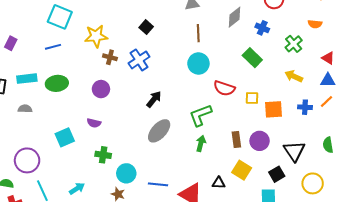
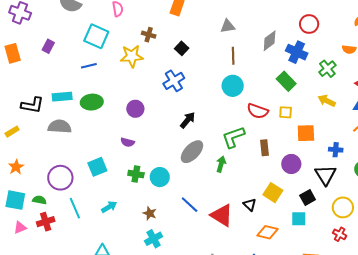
blue cross: (262, 28) -> (297, 52), size x1.5
purple rectangle: (11, 43) -> (48, 46), moved
brown cross: (110, 57) -> (149, 35), moved
yellow square: (252, 98) -> (286, 112), moved
blue cross: (305, 107) -> (336, 150), moved
gray semicircle: (25, 109) -> (60, 126), size x1.6
cyan square: (65, 137) -> (97, 167), moved
brown rectangle: (236, 140) -> (265, 148), moved
green arrow: (201, 143) -> (221, 164), moved
cyan circle: (126, 173) -> (160, 177), moved
black triangle: (219, 183) -> (250, 205), turned 40
blue line: (158, 184) -> (190, 205), turned 36

